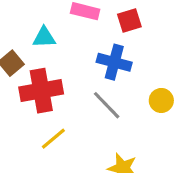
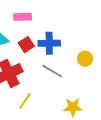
red square: (129, 21) -> (26, 45), moved

